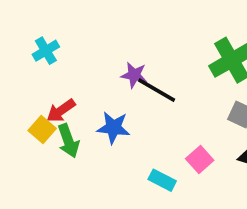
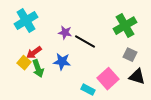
cyan cross: (46, 51) -> (26, 21), size x1.6
purple star: (134, 75) -> (65, 33), moved
pink square: (200, 160) -> (108, 79), size x1.5

